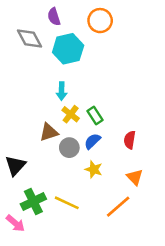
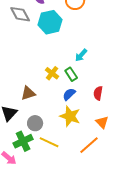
cyan arrow: (62, 91) -> (81, 55), moved, turned 40
brown triangle: (49, 132) -> (28, 93), moved
gray circle: (69, 148) -> (35, 123), moved
yellow star: (94, 169) -> (70, 116), size x1.5

